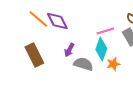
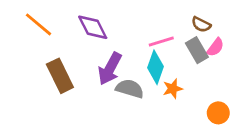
orange line: (38, 19) -> (39, 24), moved
purple arrow: (69, 50) -> (110, 69), size x1.6

